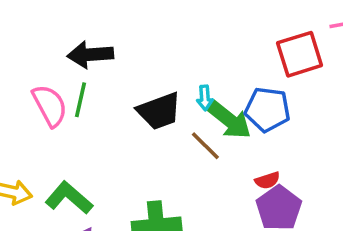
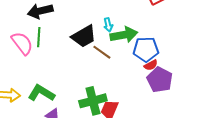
blue pentagon: (267, 109) -> (146, 49), moved
green arrow: (229, 120) -> (124, 35), turned -40
brown line: (205, 146) -> (102, 52), moved

